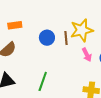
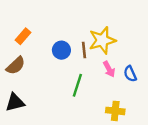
orange rectangle: (15, 25) -> (23, 36), turned -40
green line: (43, 81) -> (77, 85), moved

